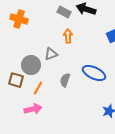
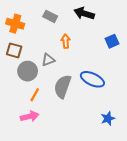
gray rectangle: (64, 12) -> (50, 16), moved
brown square: (16, 80) -> (14, 50), moved
gray semicircle: (65, 80) -> (63, 87), size x1.6

